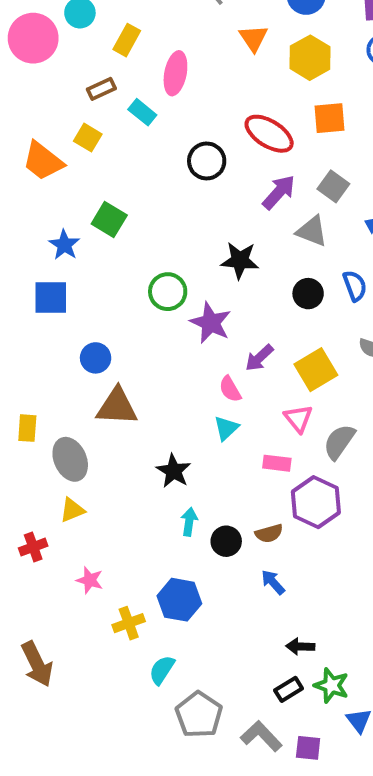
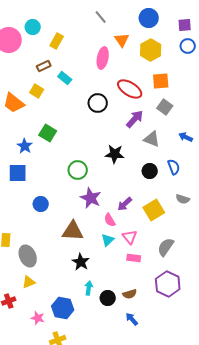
pink ellipse: (175, 73) -> (103, 58), moved
gray square: (333, 186) -> (165, 107), moved
purple star: (211, 323) -> (91, 198), moved
brown triangle: (117, 407) -> (73, 231), moved
pink triangle: (298, 418) -> (130, 237), moved
purple hexagon: (316, 502) -> (168, 284), moved
blue hexagon: (179, 600) -> (63, 308), moved

